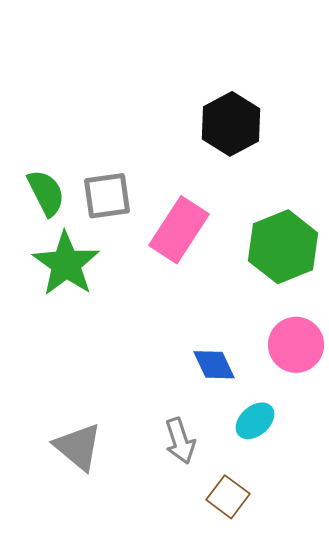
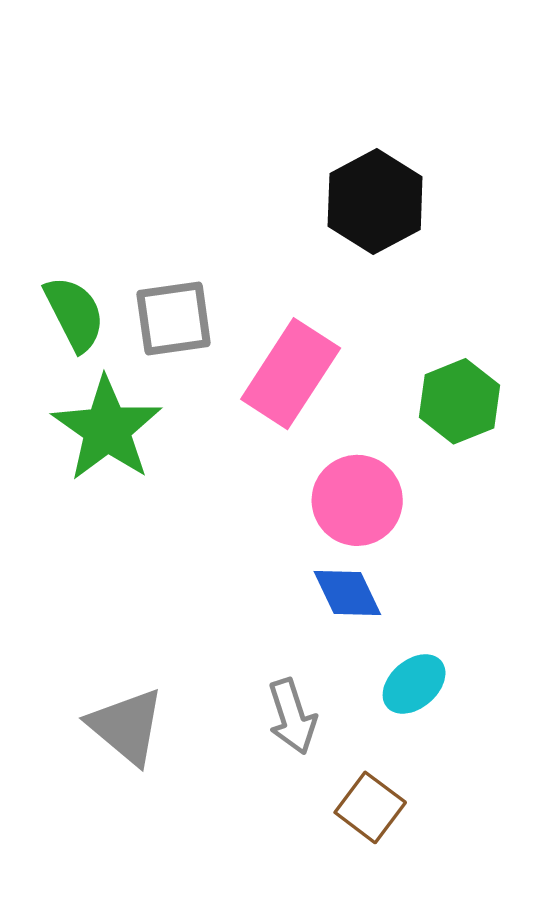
green hexagon: (283, 247) -> (460, 401), size x0.7
pink circle: (296, 345) -> (357, 500), moved

